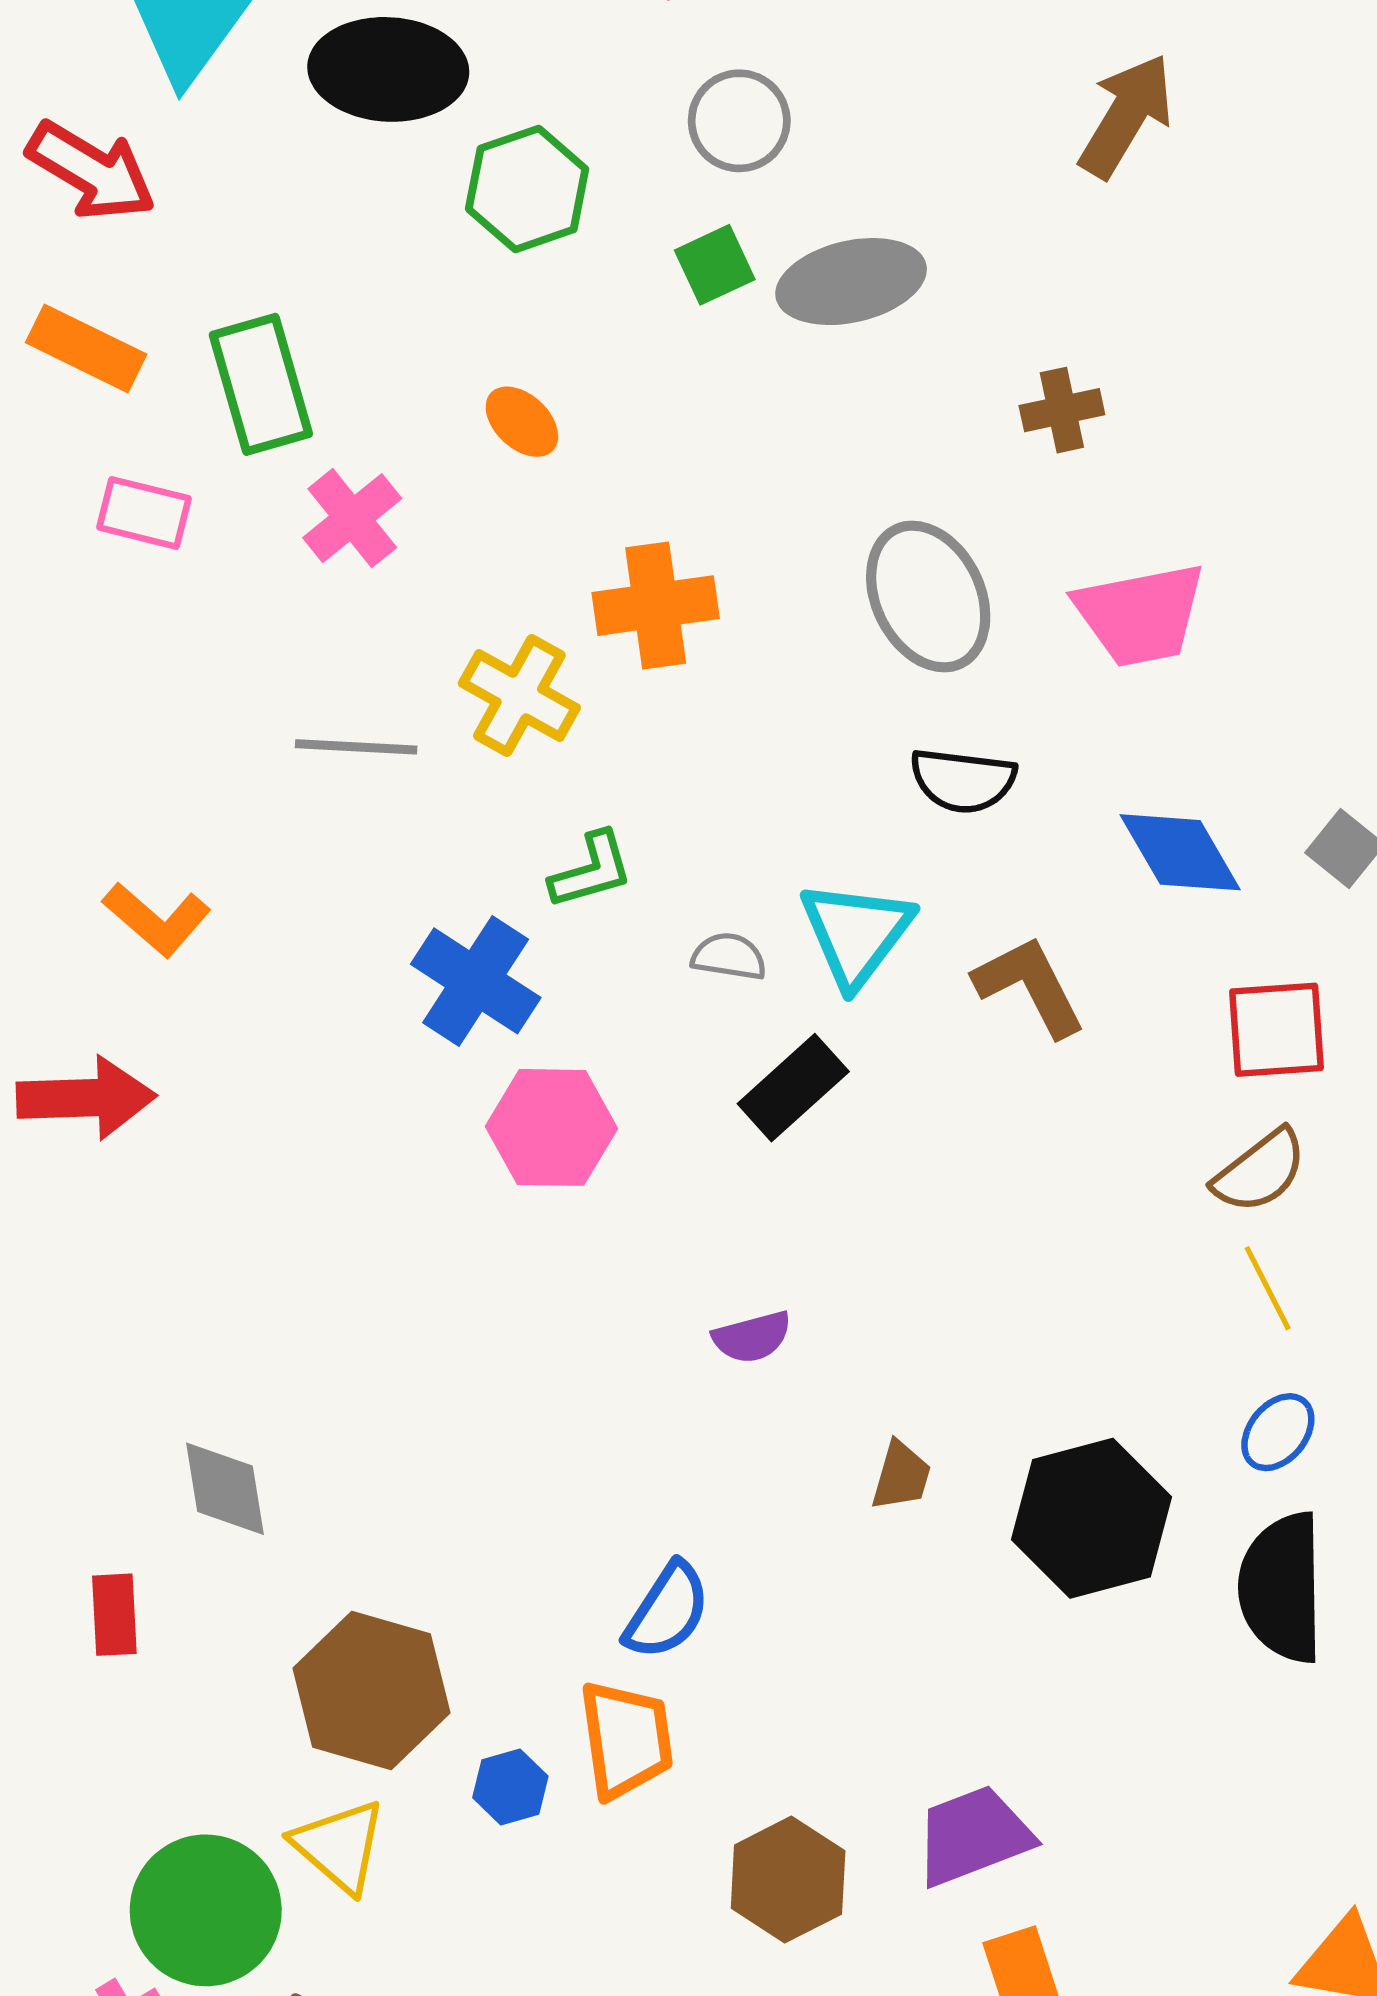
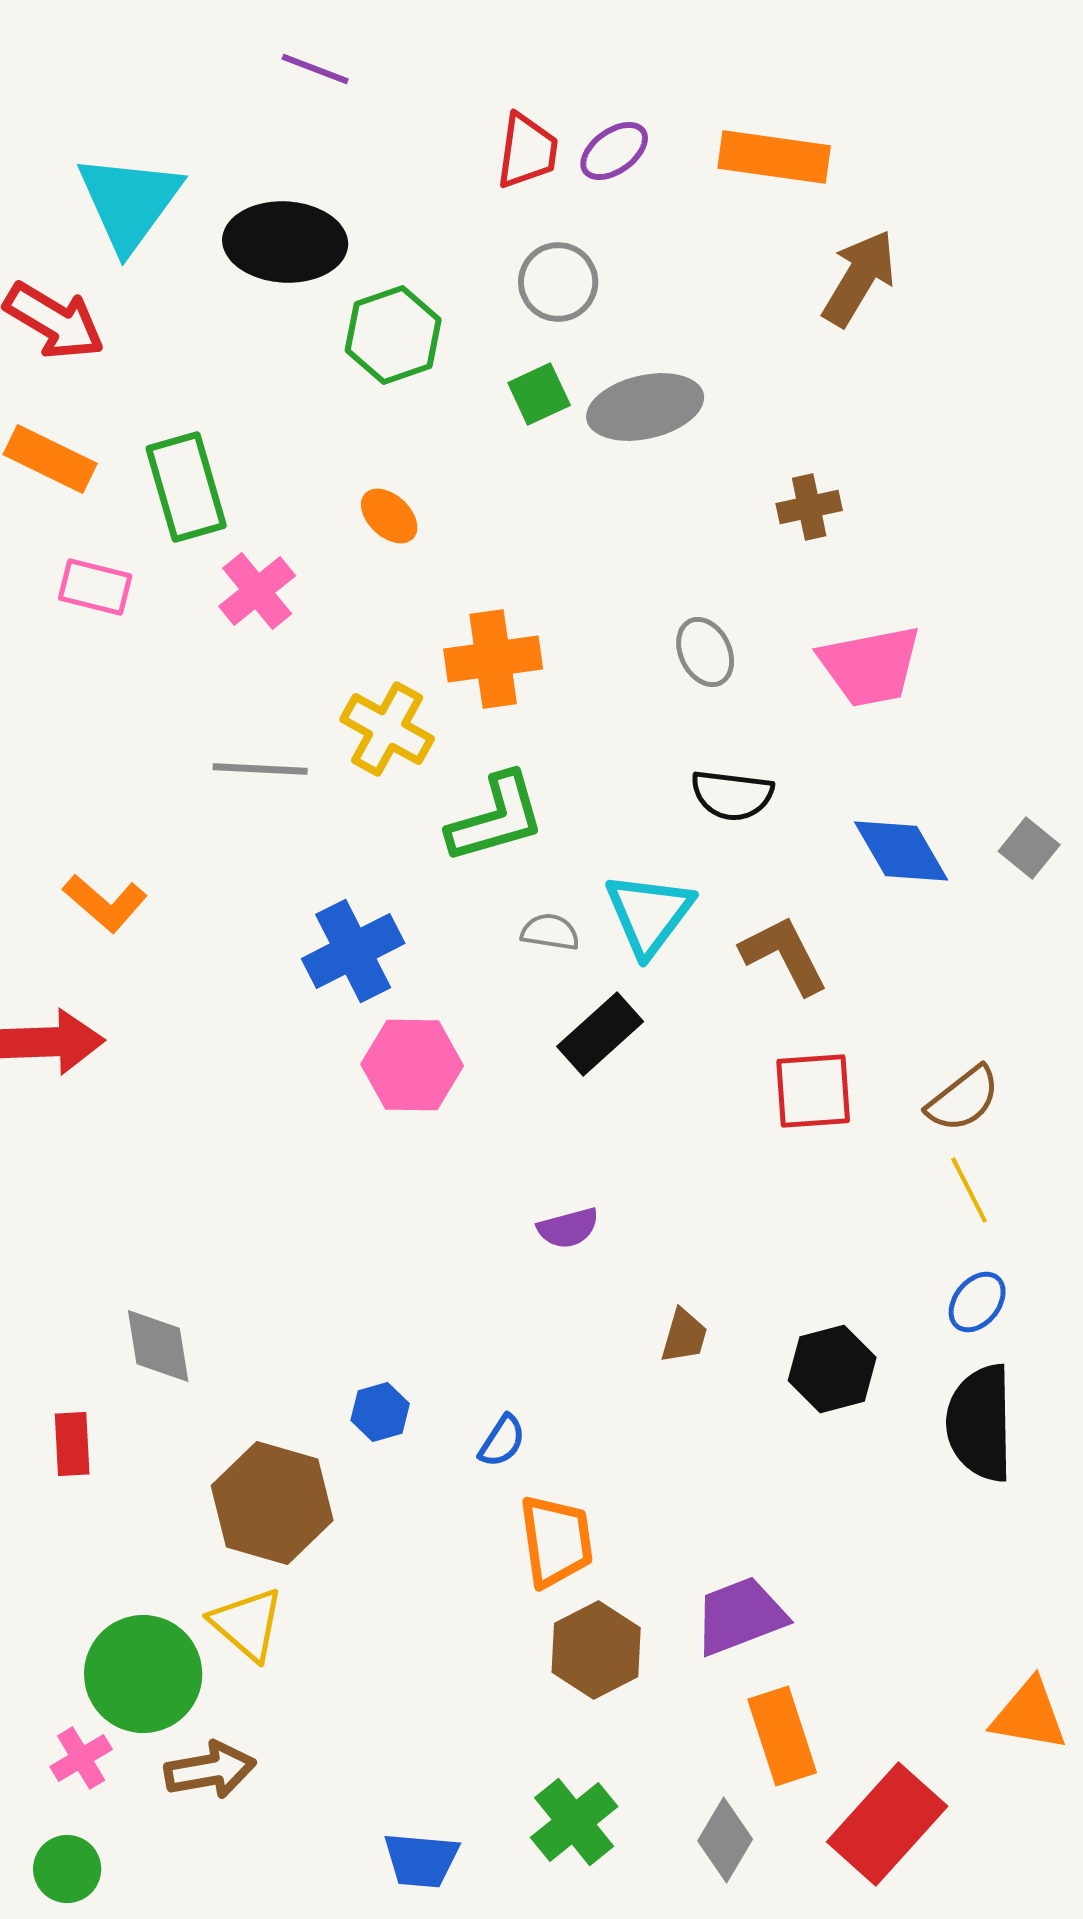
gray ellipse: (928, 597) -> (705, 652), size x0.6
green L-shape: (591, 870) -> (496, 818), moved, size x1.5
blue cross: (476, 981) -> (353, 951), turned 30
red square: (1277, 1030) -> (813, 1091), moved
black hexagon: (1091, 1518) -> (832, 1369), size x0.7
blue semicircle: (667, 1611) -> (502, 1441), size x0.7
orange trapezoid: (626, 1739) -> (556, 1541), moved
blue hexagon: (510, 1787) -> (380, 1412), moved

